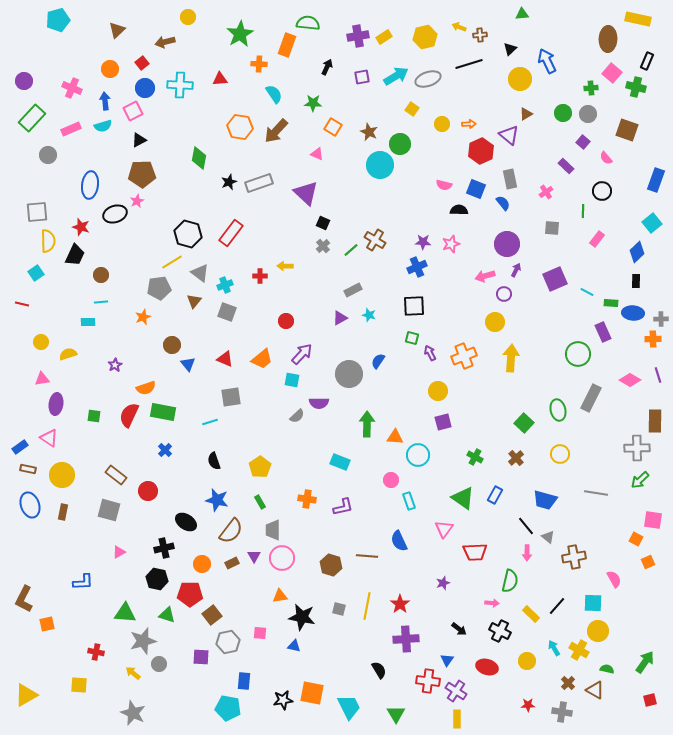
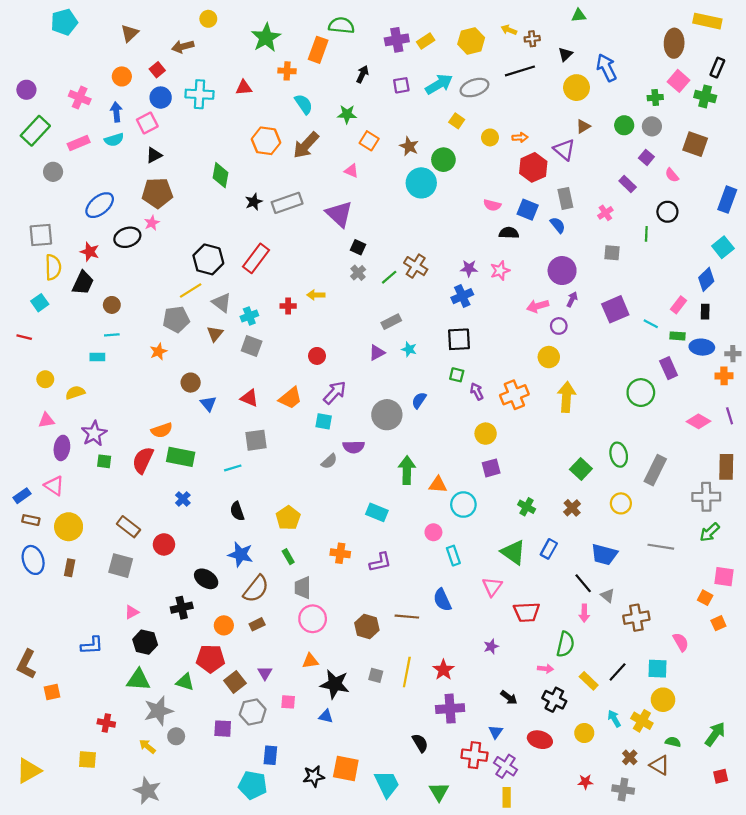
blue ellipse: (90, 185) -> (100, 205), turned 44
pink rectangle: (597, 239) -> (679, 305), moved
purple star: (115, 365) -> (94, 434), moved, size x1.6
gray rectangle: (591, 398) -> (655, 470), moved
purple triangle: (254, 556) -> (265, 673), moved
black hexagon: (157, 579) -> (145, 642), moved

